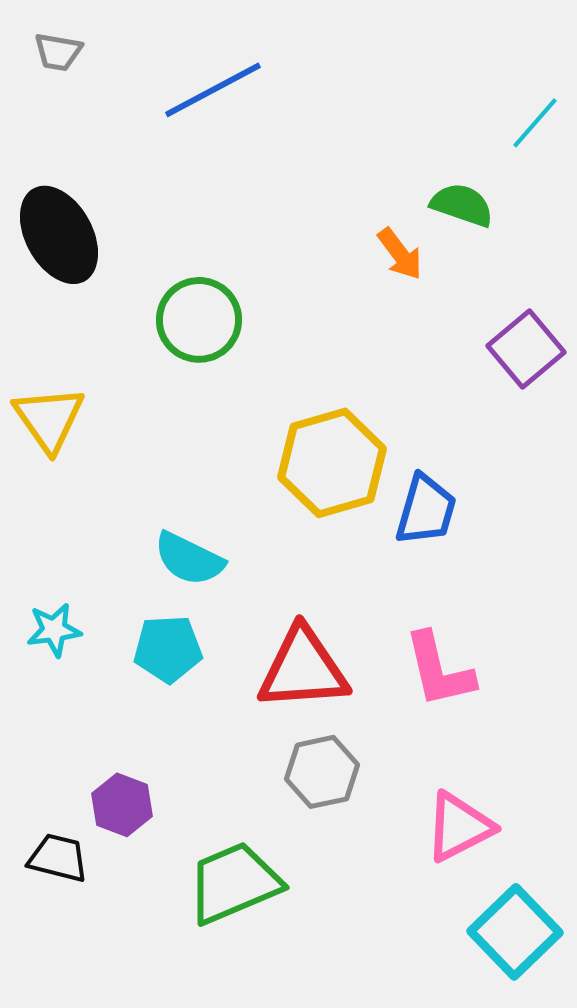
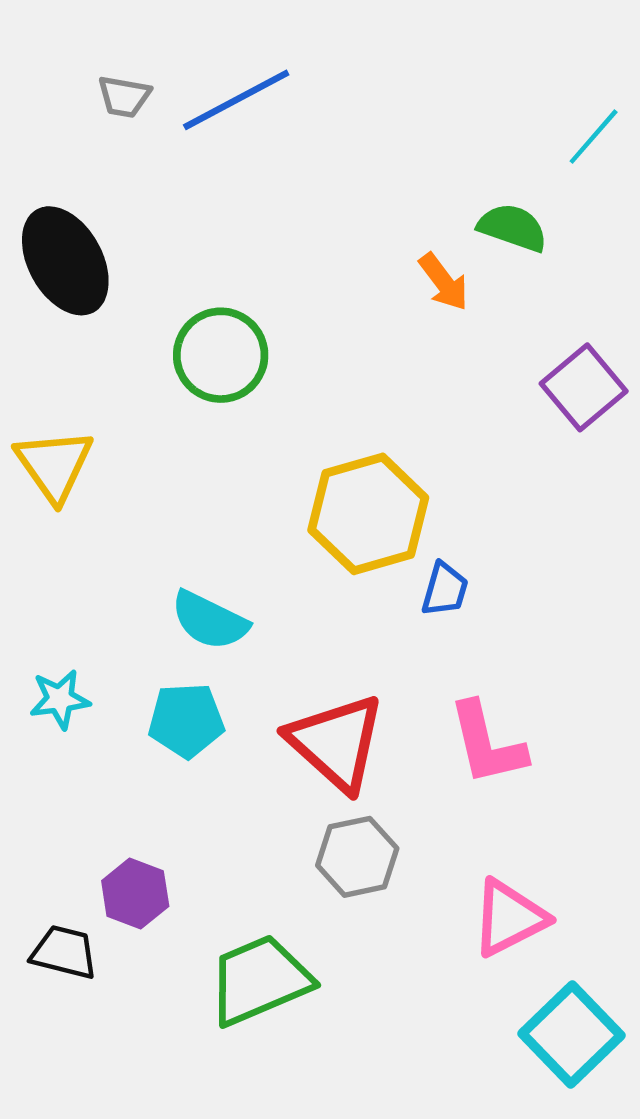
gray trapezoid: (58, 52) -> (124, 97), moved
blue trapezoid: (426, 510) -> (445, 589), moved, size x0.7
red triangle: (303, 669) -> (336, 743), turned 46

